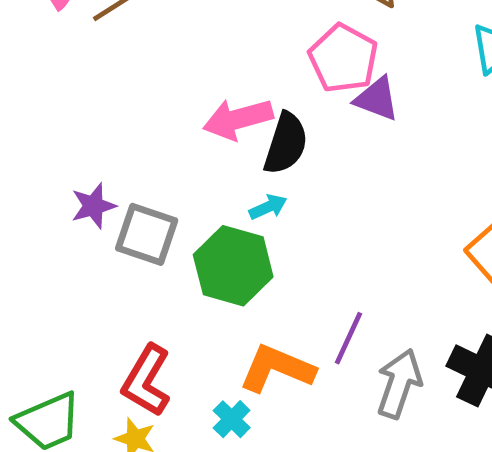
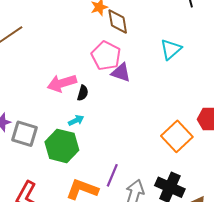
black semicircle: (286, 143) -> (83, 93), size x0.6

